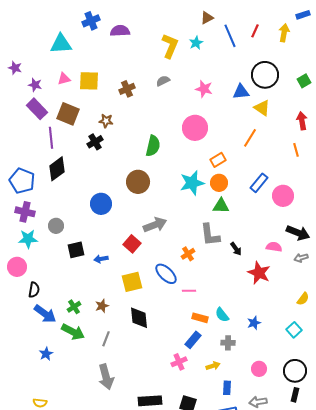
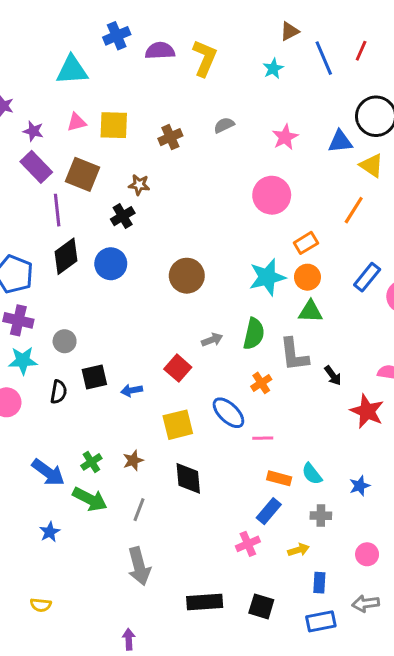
yellow L-shape: (170, 46) -> (205, 58), moved
pink star: (204, 89) -> (285, 137), turned 30
green semicircle: (153, 146) -> (254, 334), moved
blue circle: (101, 204) -> (111, 264), moved
gray arrow: (155, 225) -> (212, 340), size x0.6
black semicircle: (34, 290) -> (59, 392), moved

